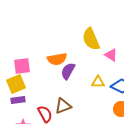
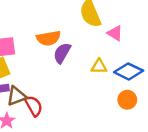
brown triangle: (63, 106) -> (16, 96), moved

